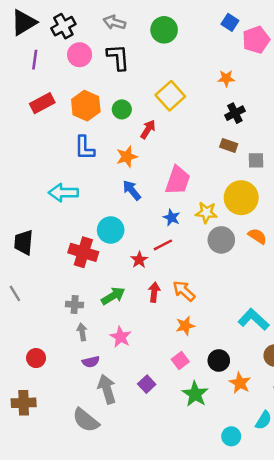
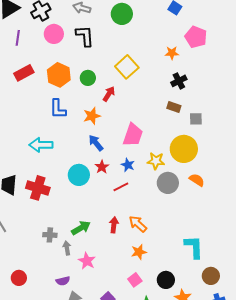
pink pentagon: (256, 40) -> (196, 37), moved, turned -30
red cross: (83, 252) -> (38, 188), moved
red star: (139, 260) -> (102, 167), moved
cyan L-shape: (254, 319) -> (194, 247), turned 45
gray arrow: (82, 332) -> (67, 248), moved

